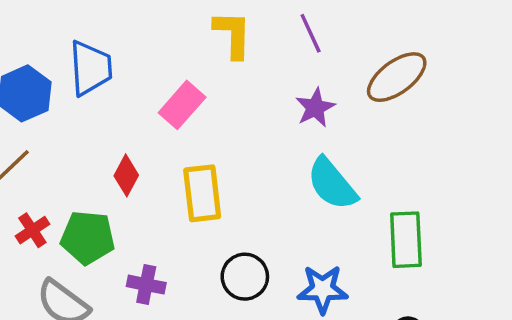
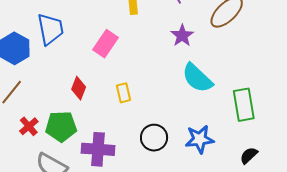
yellow rectangle: (202, 193) -> (124, 93), size x0.6
purple cross: (146, 285) -> (98, 149), size x1.5

